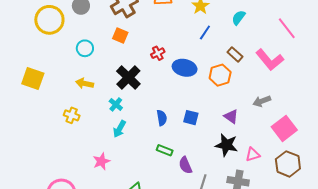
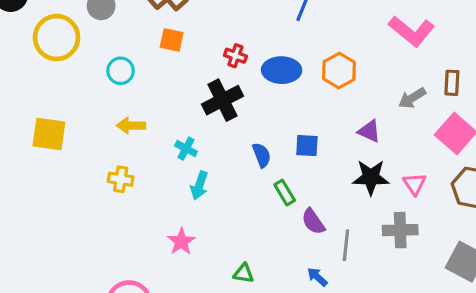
red cross: (158, 53) -> (235, 56), turned -32
brown rectangle: (235, 54) -> (452, 83), moved, turned 63
black cross: (128, 78) -> (222, 100), moved, turned 30
green rectangle: (165, 150) -> (285, 193), moved, turned 49
pink triangle: (253, 155) -> (415, 184), turned -35

